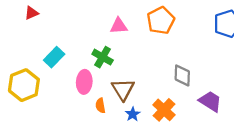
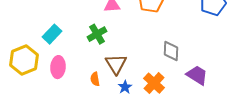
green cross: (103, 57) -> (97, 34), turned 30
pink ellipse: (84, 82) -> (58, 67), moved

